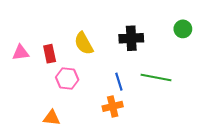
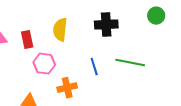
yellow semicircle: (84, 43) -> (60, 30), turned 35
orange cross: (113, 106) -> (67, 88), moved

